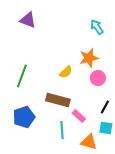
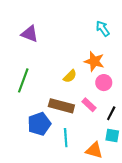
purple triangle: (28, 20) -> (30, 34), moved
orange star: (89, 58) -> (94, 61), turned 30
pink rectangle: (79, 116) -> (89, 105), moved
blue pentagon: (24, 117) -> (39, 124), moved

